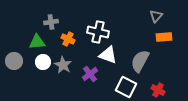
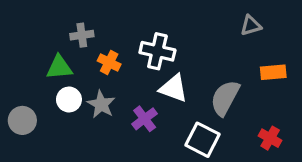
gray triangle: (156, 16) -> (251, 25), turned 32
orange rectangle: (164, 37) -> (273, 72), moved
gray circle: (14, 61) -> (22, 120), moved
red cross: (158, 90) -> (270, 138), moved

